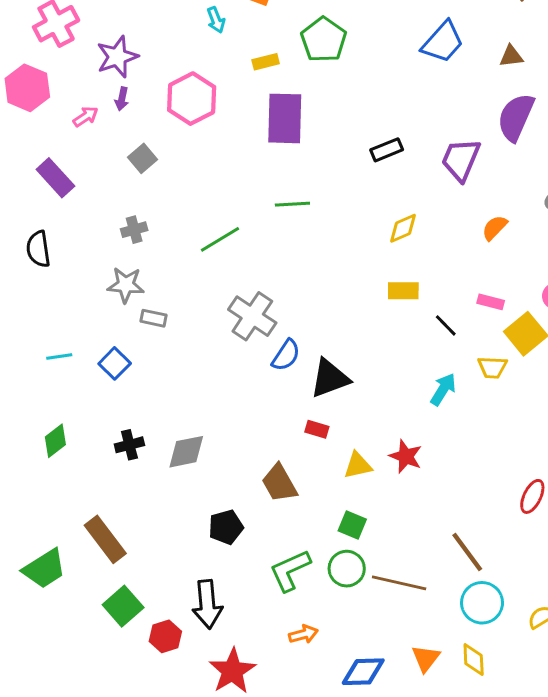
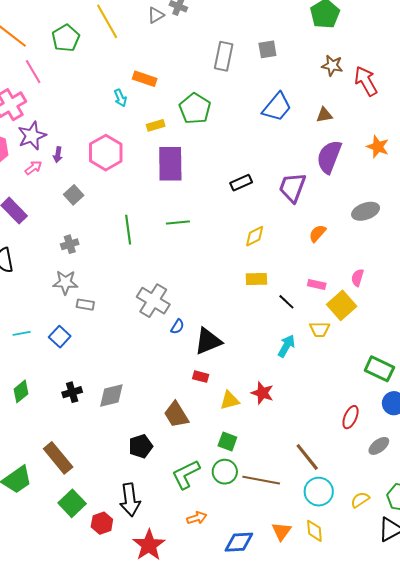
purple star: (117, 57) -> (32, 136), moved
green line: (220, 239) -> (128, 230), moved, turned -64
blue semicircle: (286, 355) -> (177, 327), size x0.7

